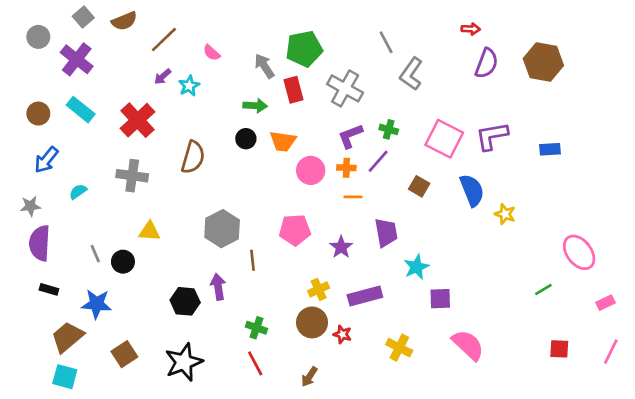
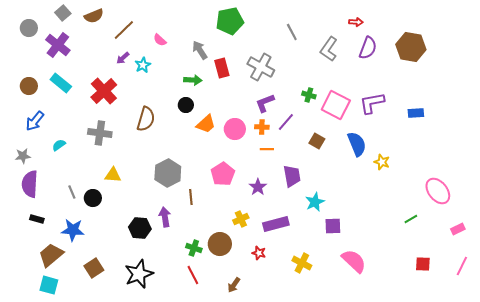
green pentagon: (304, 49) -> (230, 21), moved
gray L-shape: (411, 74) -> (329, 49), moved
green cross: (389, 129) -> (309, 95), moved
orange trapezoid: (283, 141) -> (206, 124), moved, turned -50
pink pentagon: (295, 230) -> (223, 174), turned -30
brown circle: (312, 322) -> (220, 244), moved

